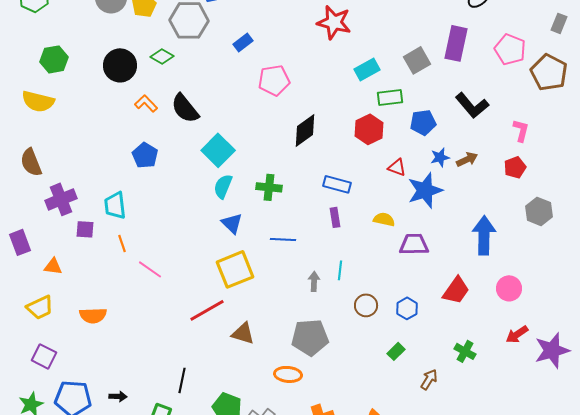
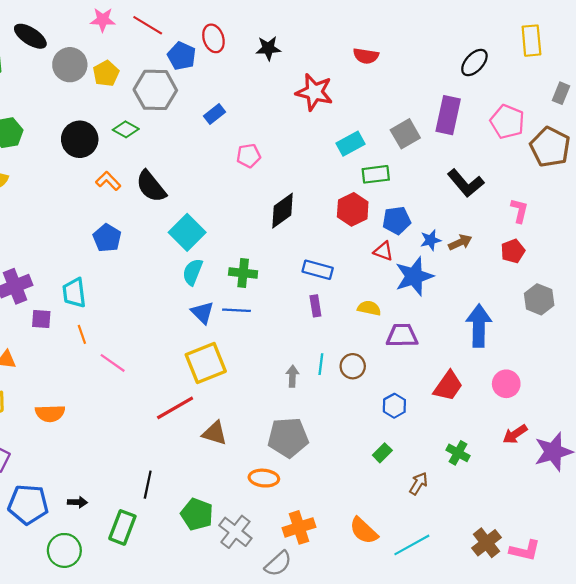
pink pentagon: (274, 80) -> (249, 156), size x0.7
blue pentagon: (423, 122) -> (397, 220), moved
blue line: (283, 239) -> (236, 310), moved
brown circle: (366, 305) -> (353, 366), moved

